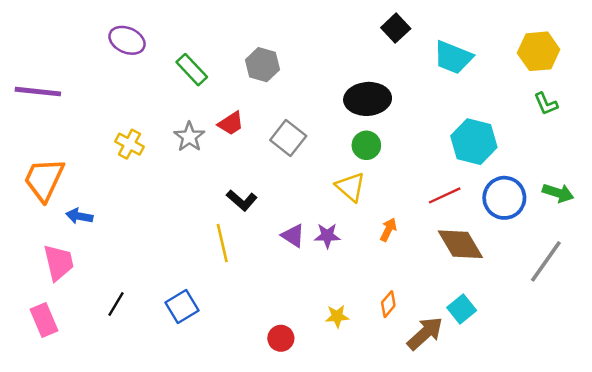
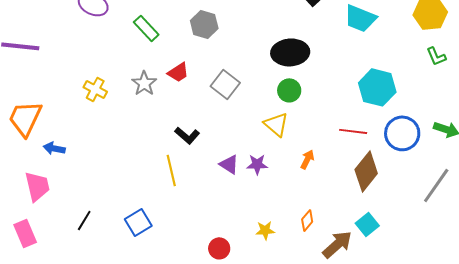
red line: (445, 195) -> (353, 131), turned 32
brown diamond: (460, 244) -> (366, 171), turned 69

